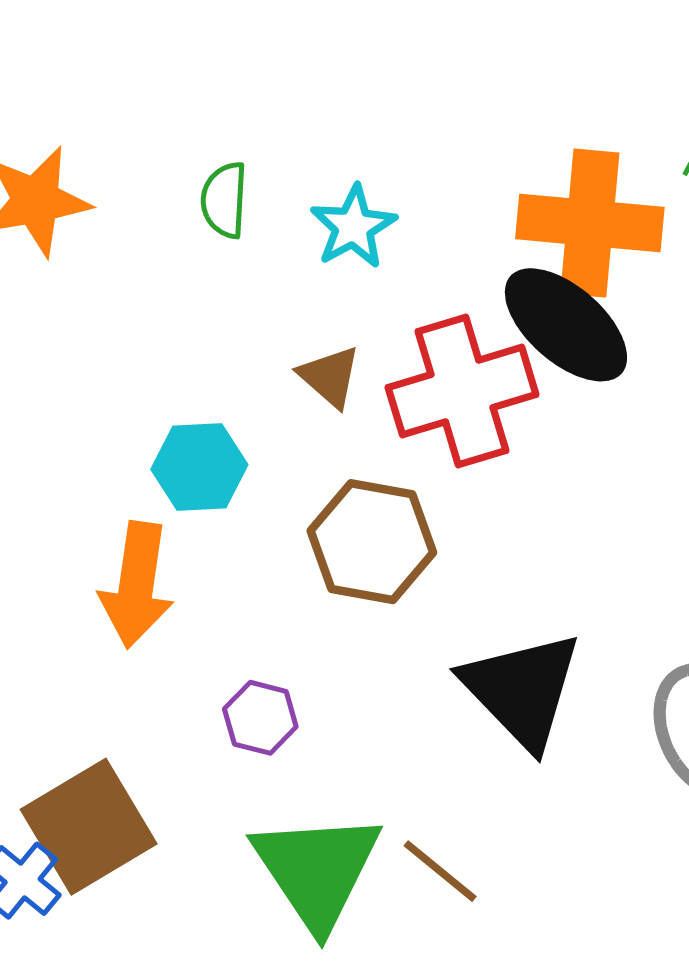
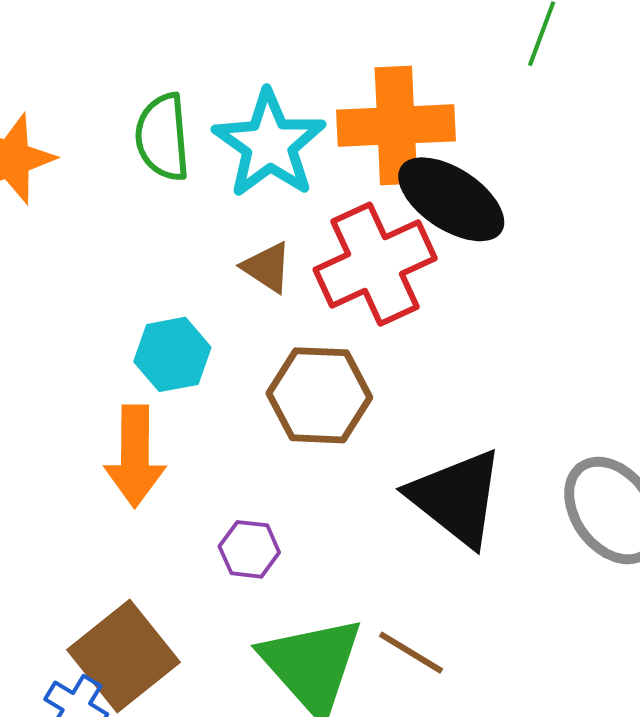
green semicircle: (224, 200) -> (163, 137), size x1.4
orange cross: (590, 223) -> (396, 126), moved
cyan star: (353, 227) -> (269, 144), size x1.6

